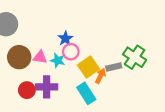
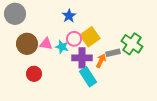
blue star: (65, 38) -> (69, 16), moved
yellow square: (88, 67) -> (90, 37), moved
purple cross: (47, 87) -> (82, 58), moved

